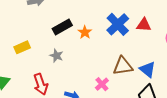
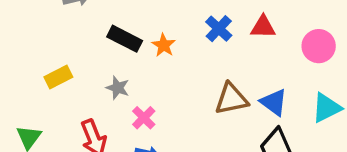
blue cross: (118, 24) -> (219, 29), size x0.7
black rectangle: (62, 27) -> (125, 39), turned 60
pink cross: (102, 84) -> (144, 118), moved

